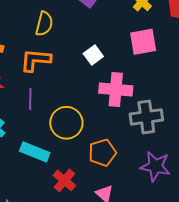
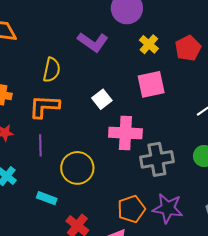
cyan rectangle: (35, 152) -> (47, 198), size x0.7
orange pentagon: (102, 153) -> (131, 209), moved

